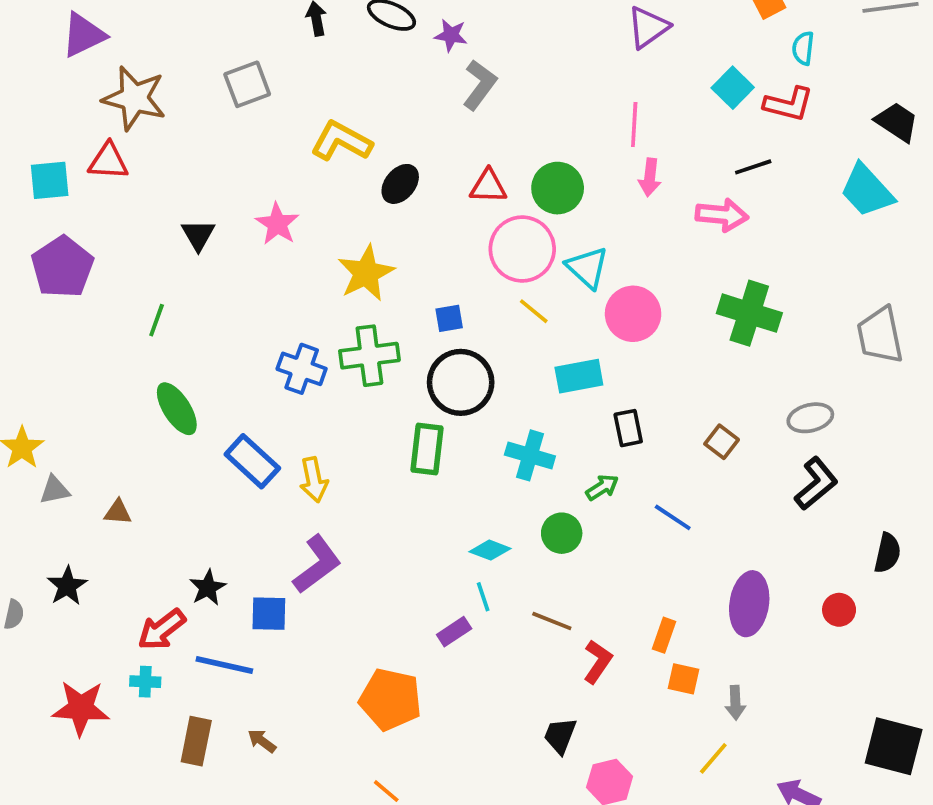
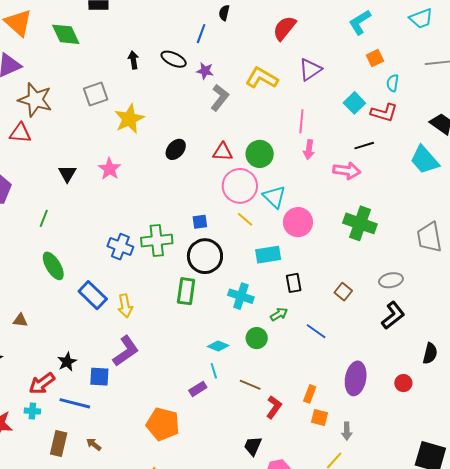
yellow L-shape: (341, 141) -> (262, 78), moved
yellow star: (366, 273) -> (129, 119), moved

